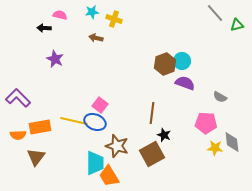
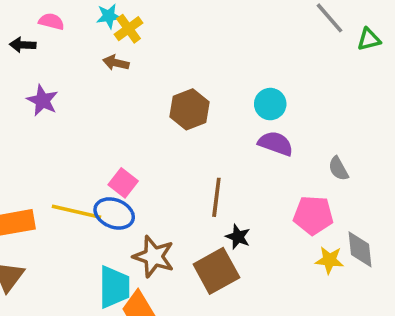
yellow cross: (114, 19) -> (129, 29), moved, turned 35
brown hexagon: (165, 64) -> (189, 109), moved
gray semicircle: (220, 97) -> (338, 169), turned 32

